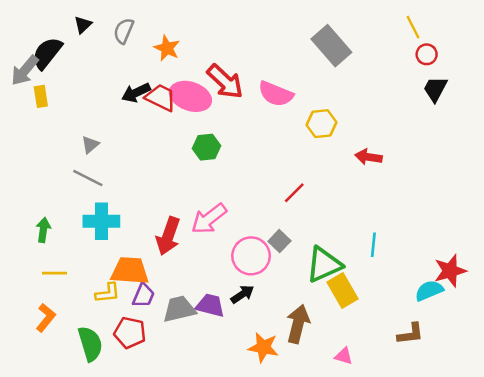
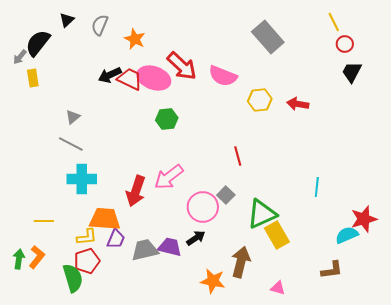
gray arrow: (25, 70) -> (20, 57), size x0.6
red arrow: (368, 157) -> (298, 104), moved
red line: (294, 193) -> (238, 156), turned -60
green arrow: (43, 230) -> (19, 259), moved
cyan line: (373, 245) -> (317, 187), moved
red pentagon: (130, 333) -> (87, 261), moved, turned -30

